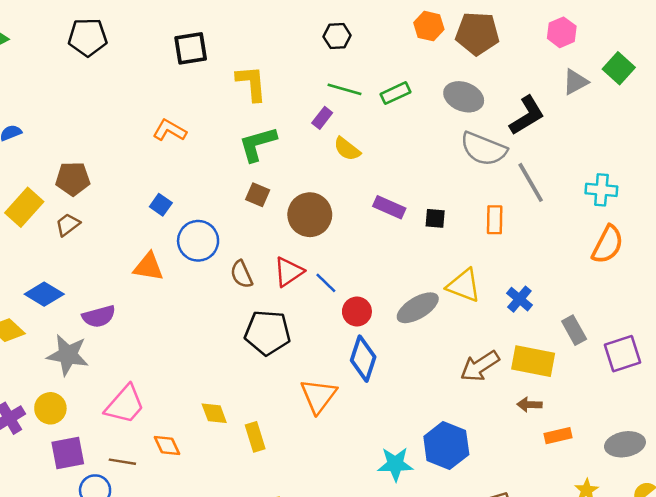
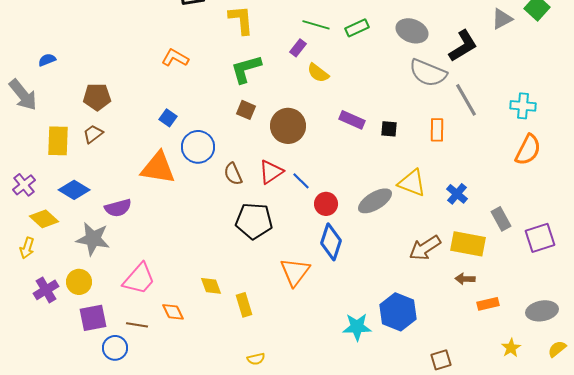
yellow rectangle: (24, 207) -> (58, 141), moved, turned -40
orange triangle: (148, 267) -> (158, 168), size x1.4

